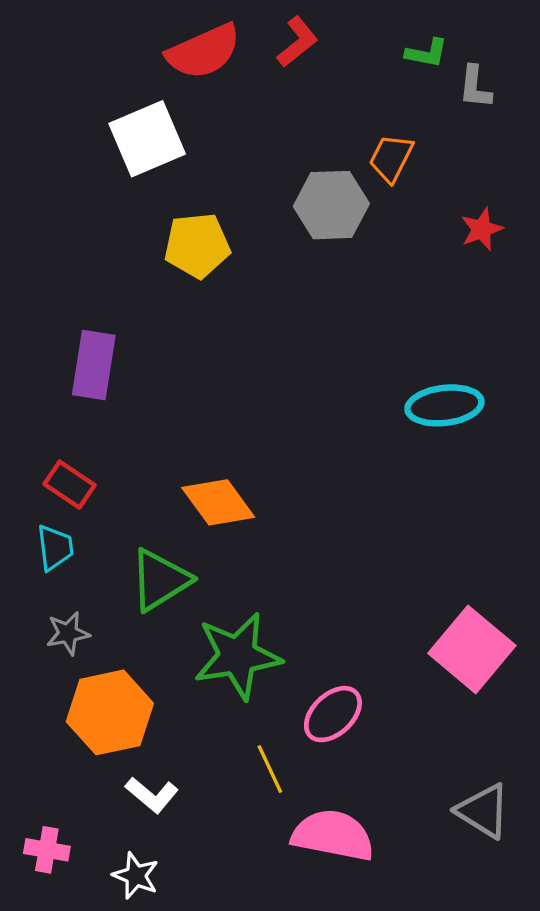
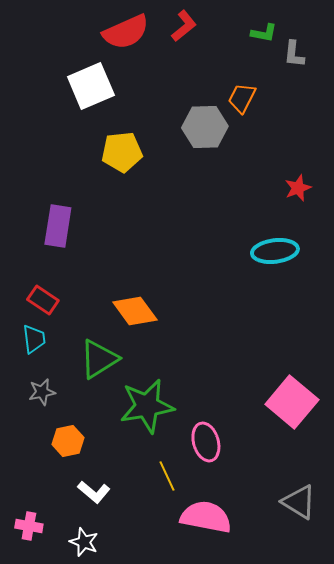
red star: (482, 229) -> (298, 188), moved
orange hexagon: (110, 712) -> (68, 441), size x0.6
pink ellipse: (333, 714) -> (206, 442), turned -63

